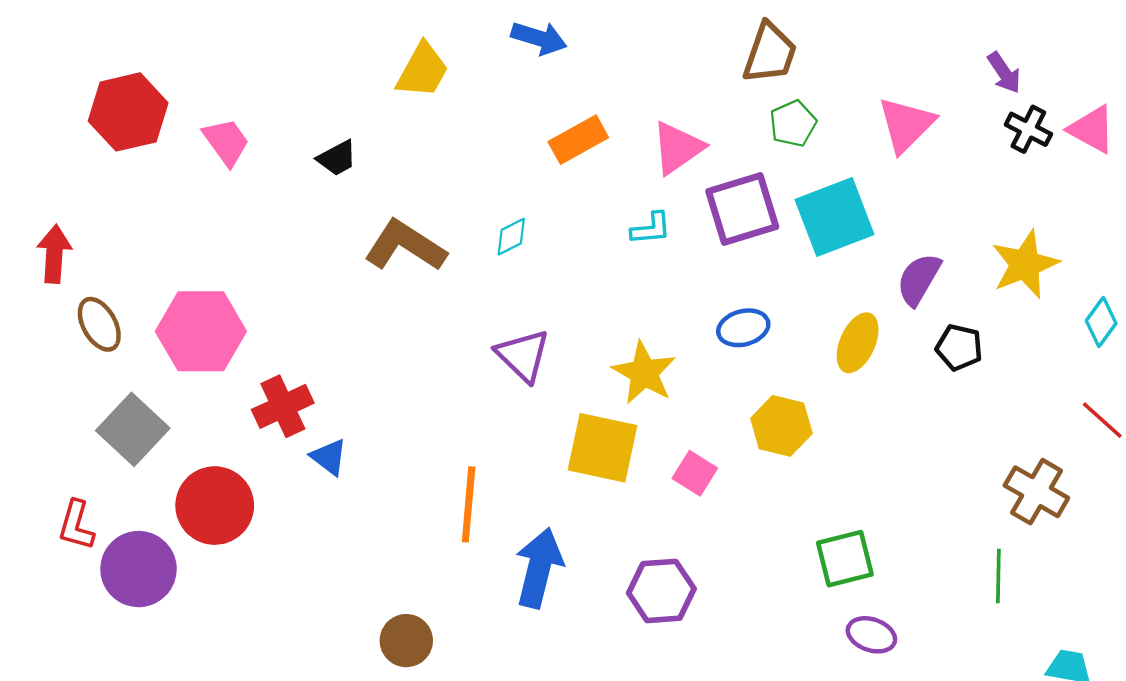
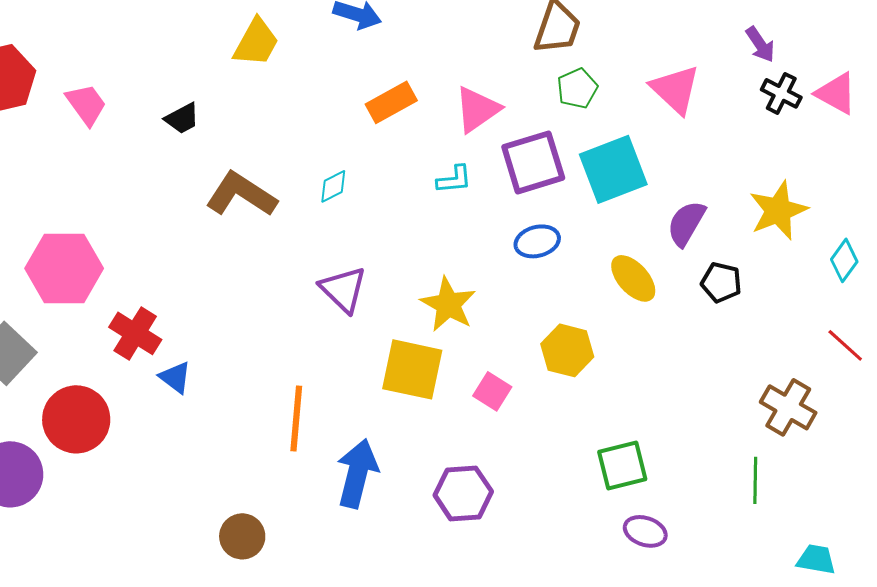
pink triangle: (906, 125) -> (675, 89), turned -32
blue ellipse: (743, 328) -> (537, 241), moved
yellow ellipse: (858, 343) -> (633, 278), turned -66
red cross: (283, 406) -> (135, 333), turned -33

